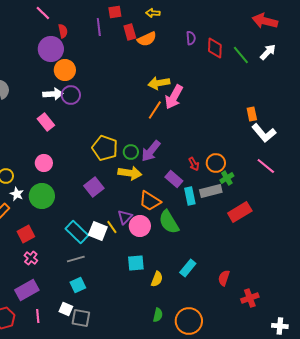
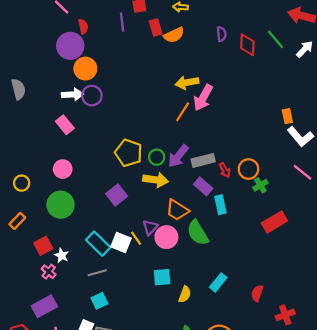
green line: (241, 55) -> (276, 39), moved
gray rectangle: (211, 191) -> (203, 160), moved
white star: (17, 194) -> (62, 255), moved

